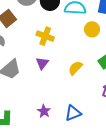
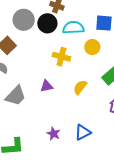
yellow cross: (45, 36) -> (61, 57), moved
purple triangle: (42, 63) -> (47, 86), turned 48

